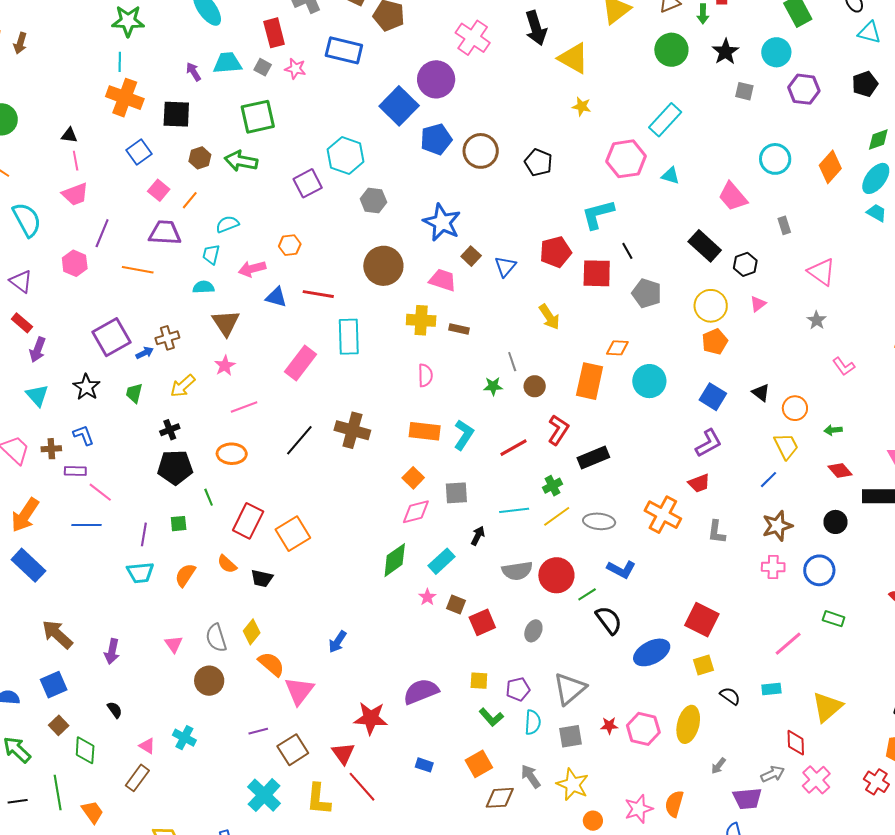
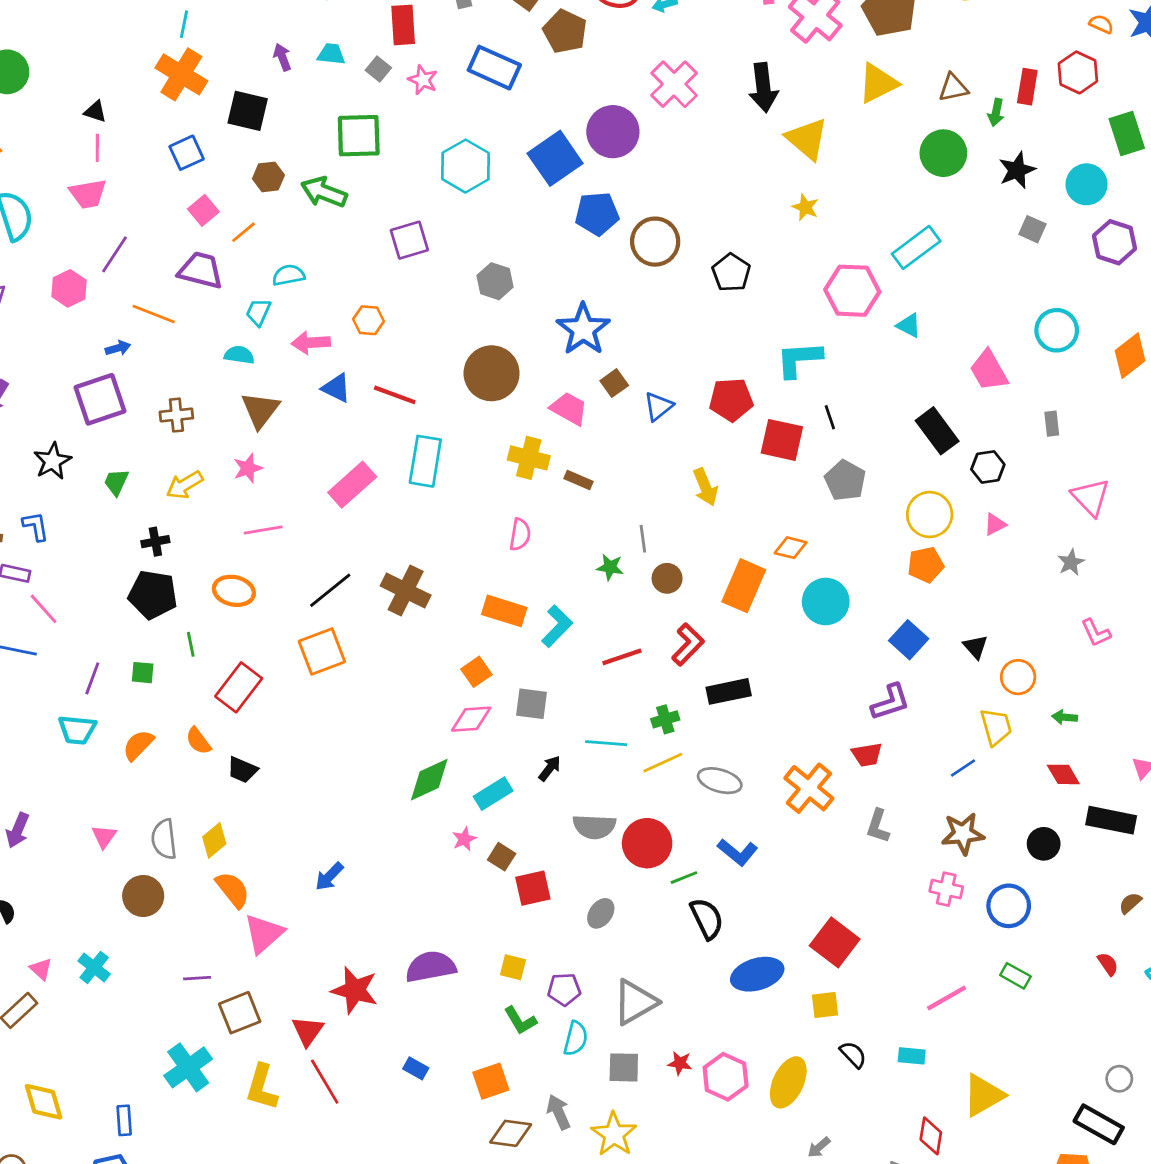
cyan trapezoid: (227, 63) -> (331, 54), size x0.7
cyan hexagon: (346, 156) -> (466, 166), moved
blue arrow: (145, 353) -> (118, 348), moved
orange square: (293, 534) -> (322, 651), moved

